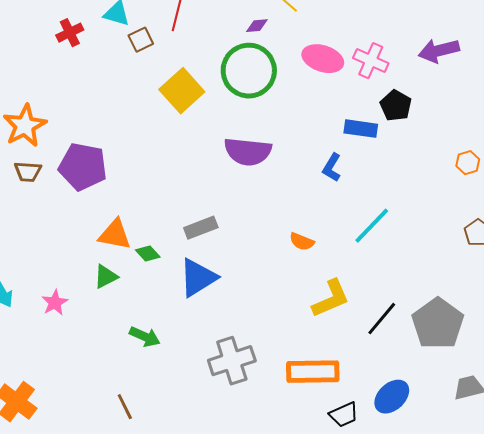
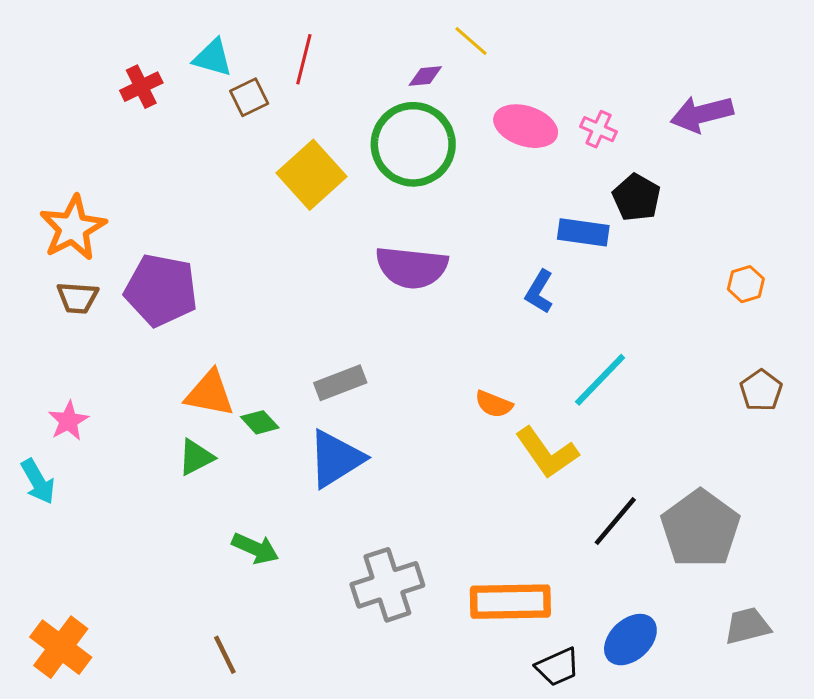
pink cross: (371, 61) -> (599, 129), size x0.7
yellow L-shape: (331, 299) -> (547, 453), moved, turned 78
pink star: (55, 303) -> (68, 421), moved

